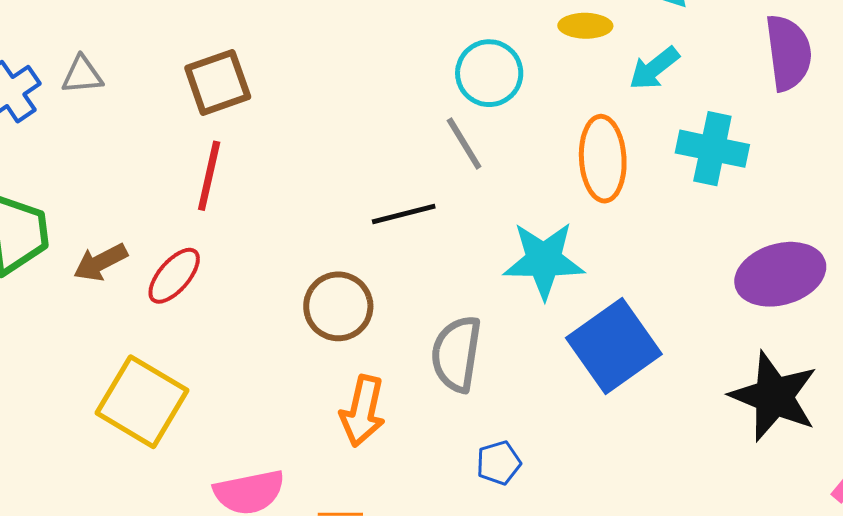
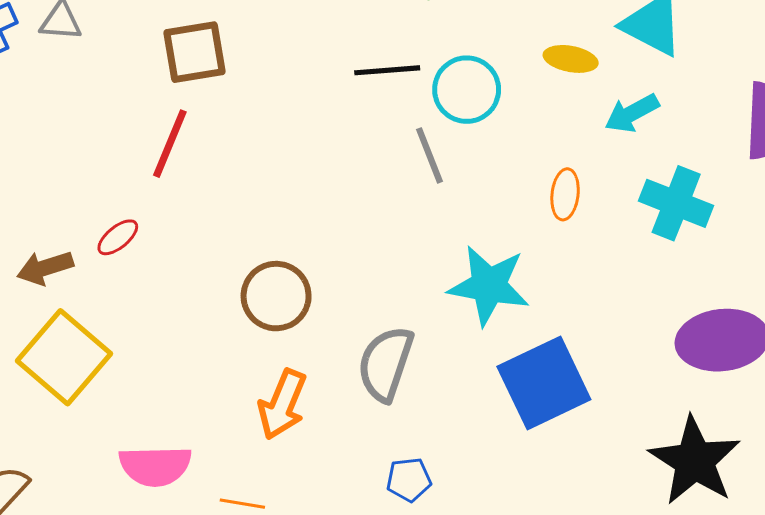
orange ellipse: (603, 159) -> (565, 194), size x0.6
black line: (404, 214) -> (387, 70), moved
brown arrow: (100, 262) -> (45, 268), moved
red ellipse: (174, 276) -> (118, 237), size x0.7

